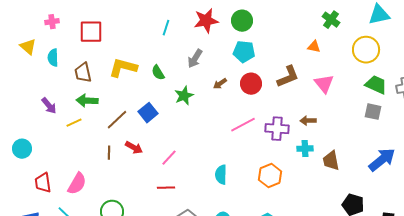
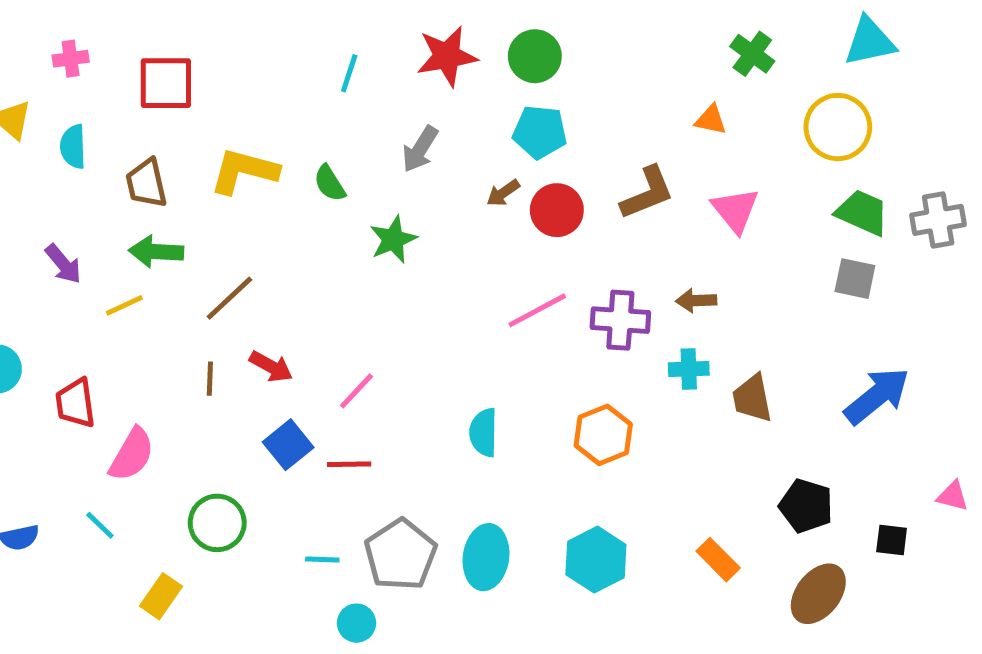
brown arrow: (220, 84) -> (503, 193), moved
blue square: (148, 113) -> (288, 445), moved
red trapezoid: (43, 183) -> (75, 403), moved

